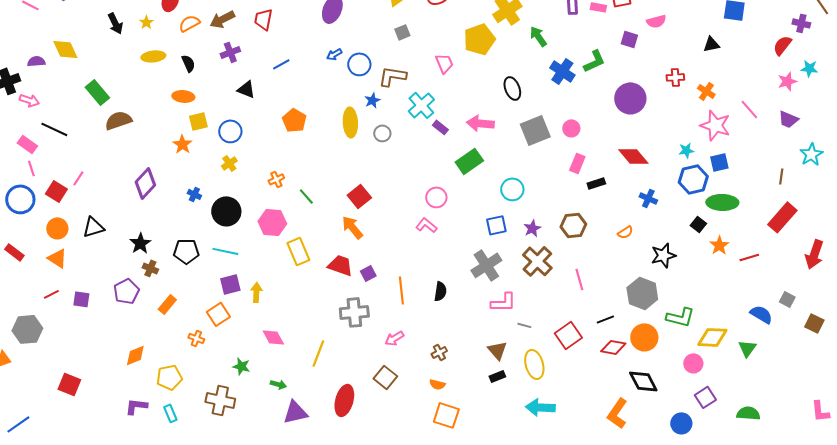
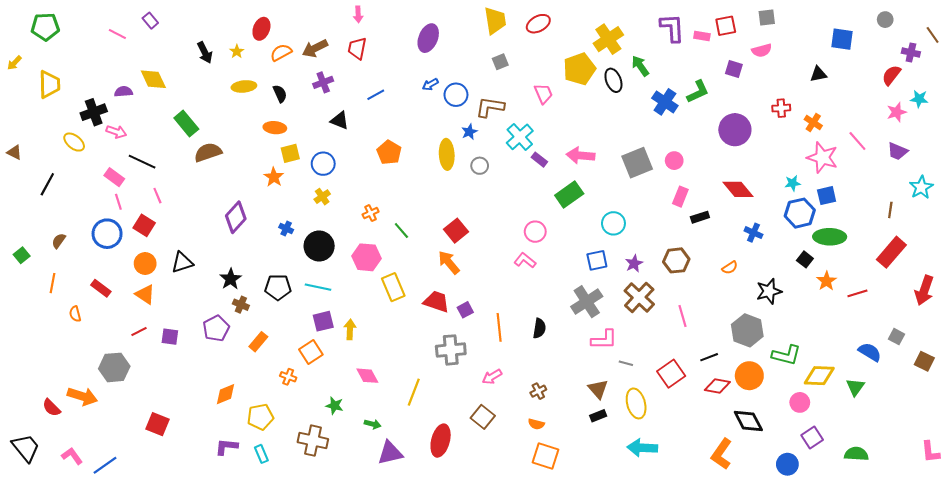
black ellipse: (512, 88) -> (613, 80), moved
pink line: (78, 178) -> (157, 196), moved, turned -56

